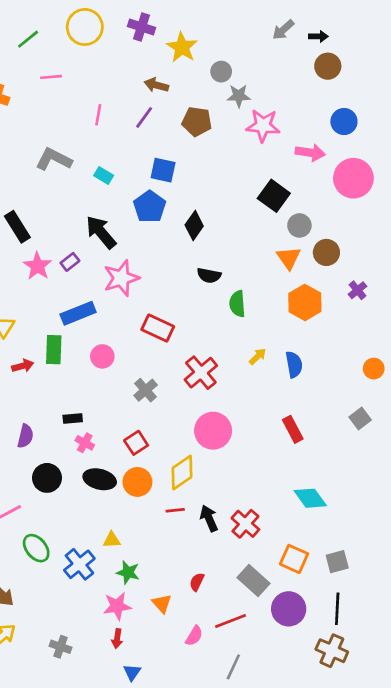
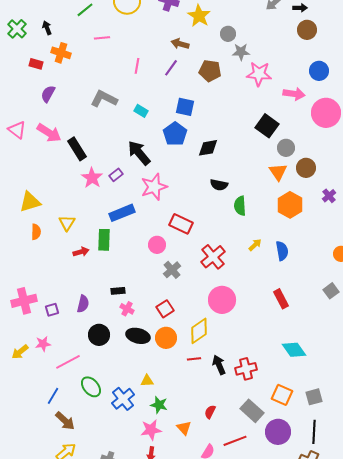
black diamond: (194, 225) -> (208, 148), turned 45
pink circle: (102, 356) -> (157, 245), moved
red cross: (245, 524) -> (246, 369), turned 35

